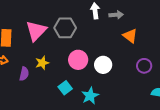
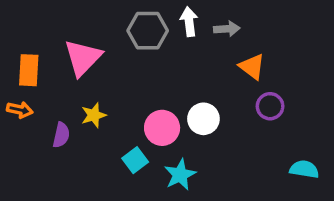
gray hexagon: (65, 28) -> (148, 31), moved
pink circle: (78, 60) -> (162, 128), moved
purple circle: (144, 66) -> (270, 106), moved

